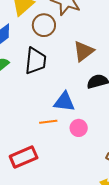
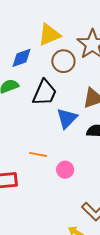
blue triangle: (64, 102) -> (67, 118), moved, turned 50

